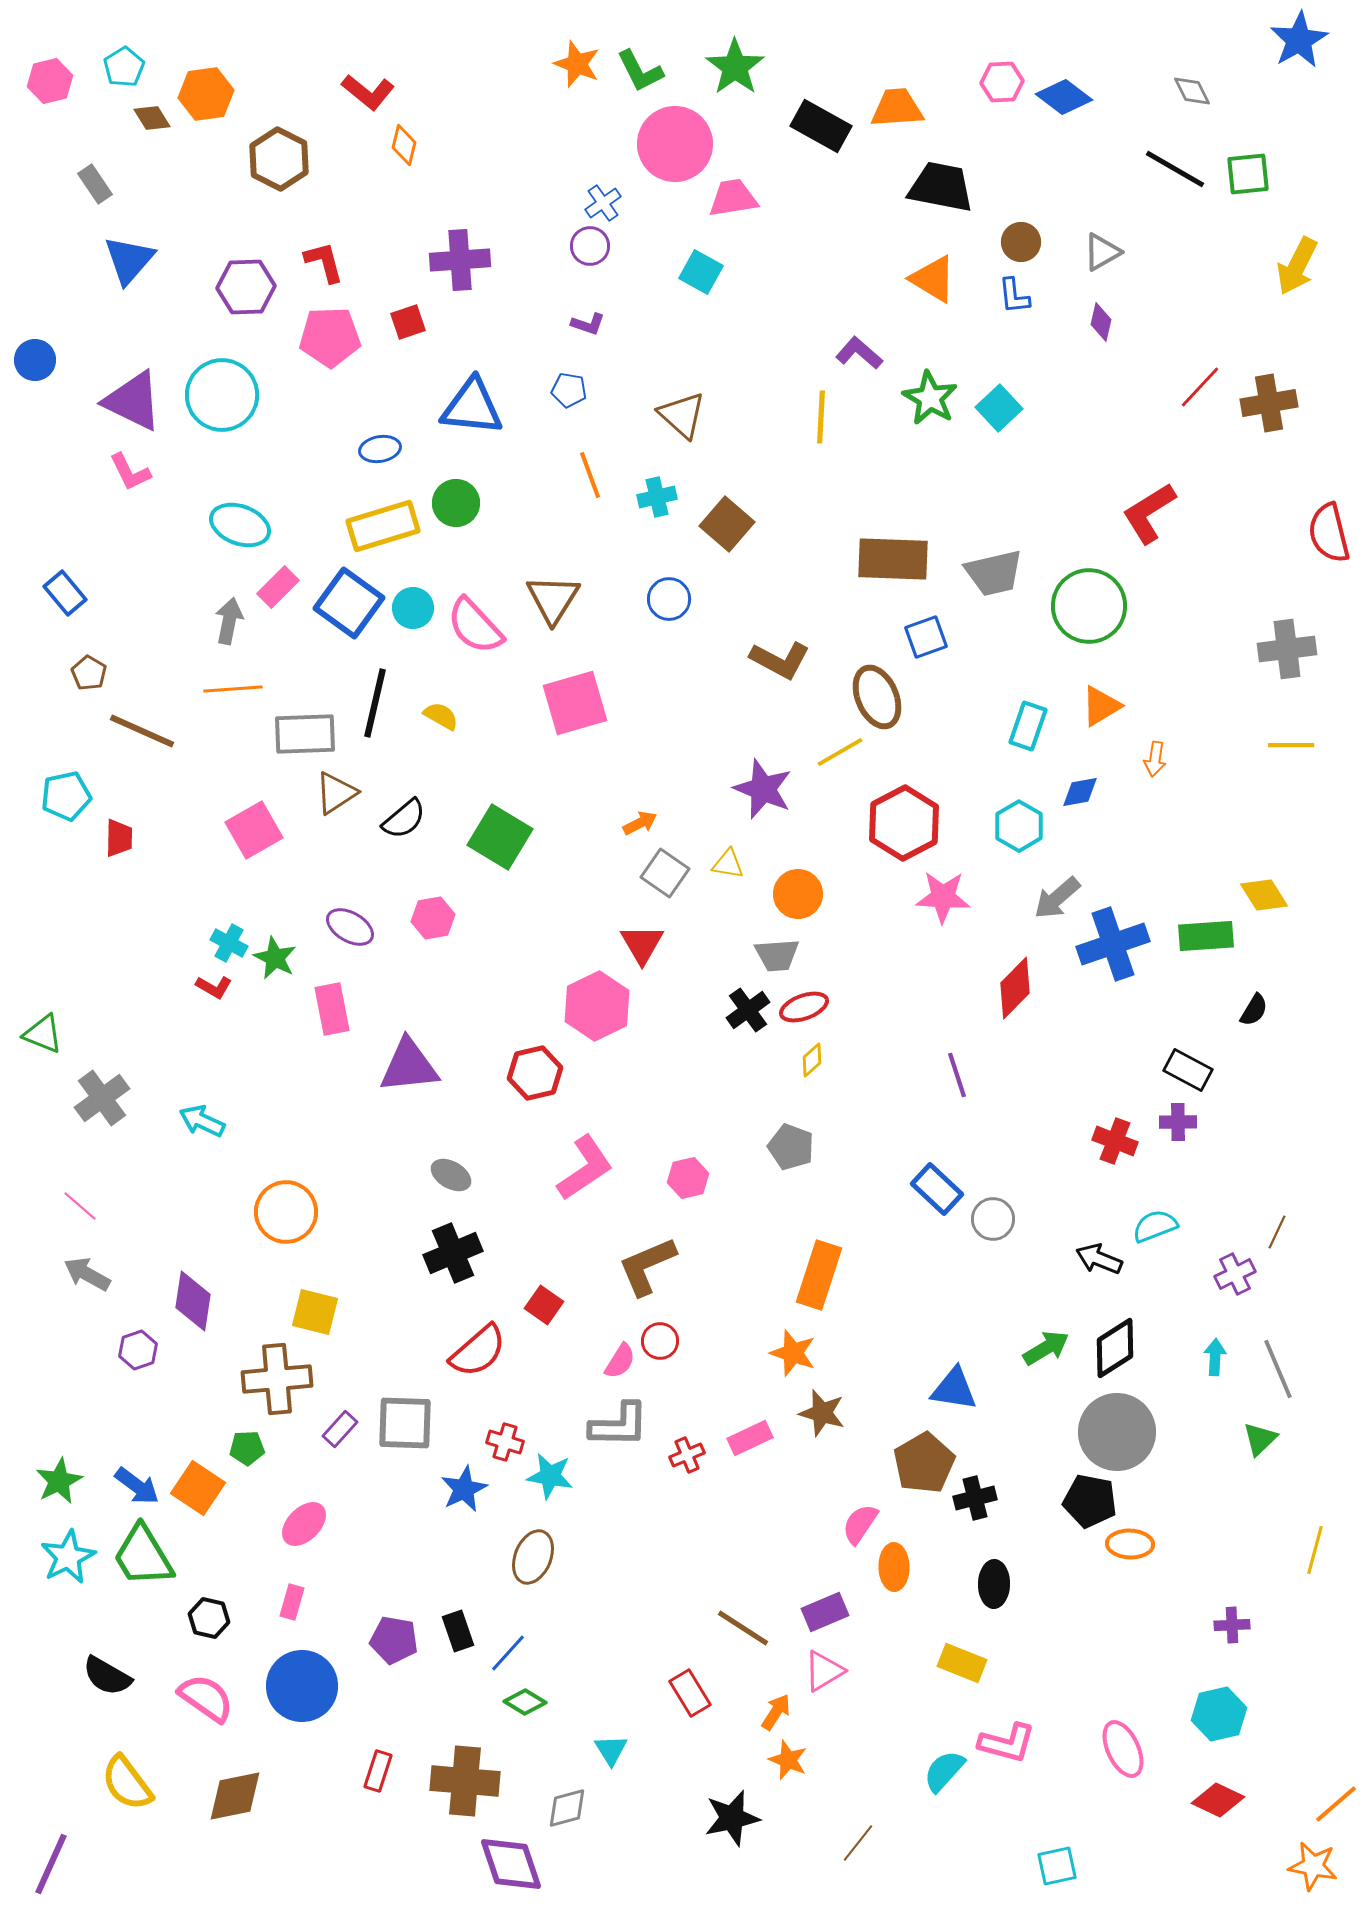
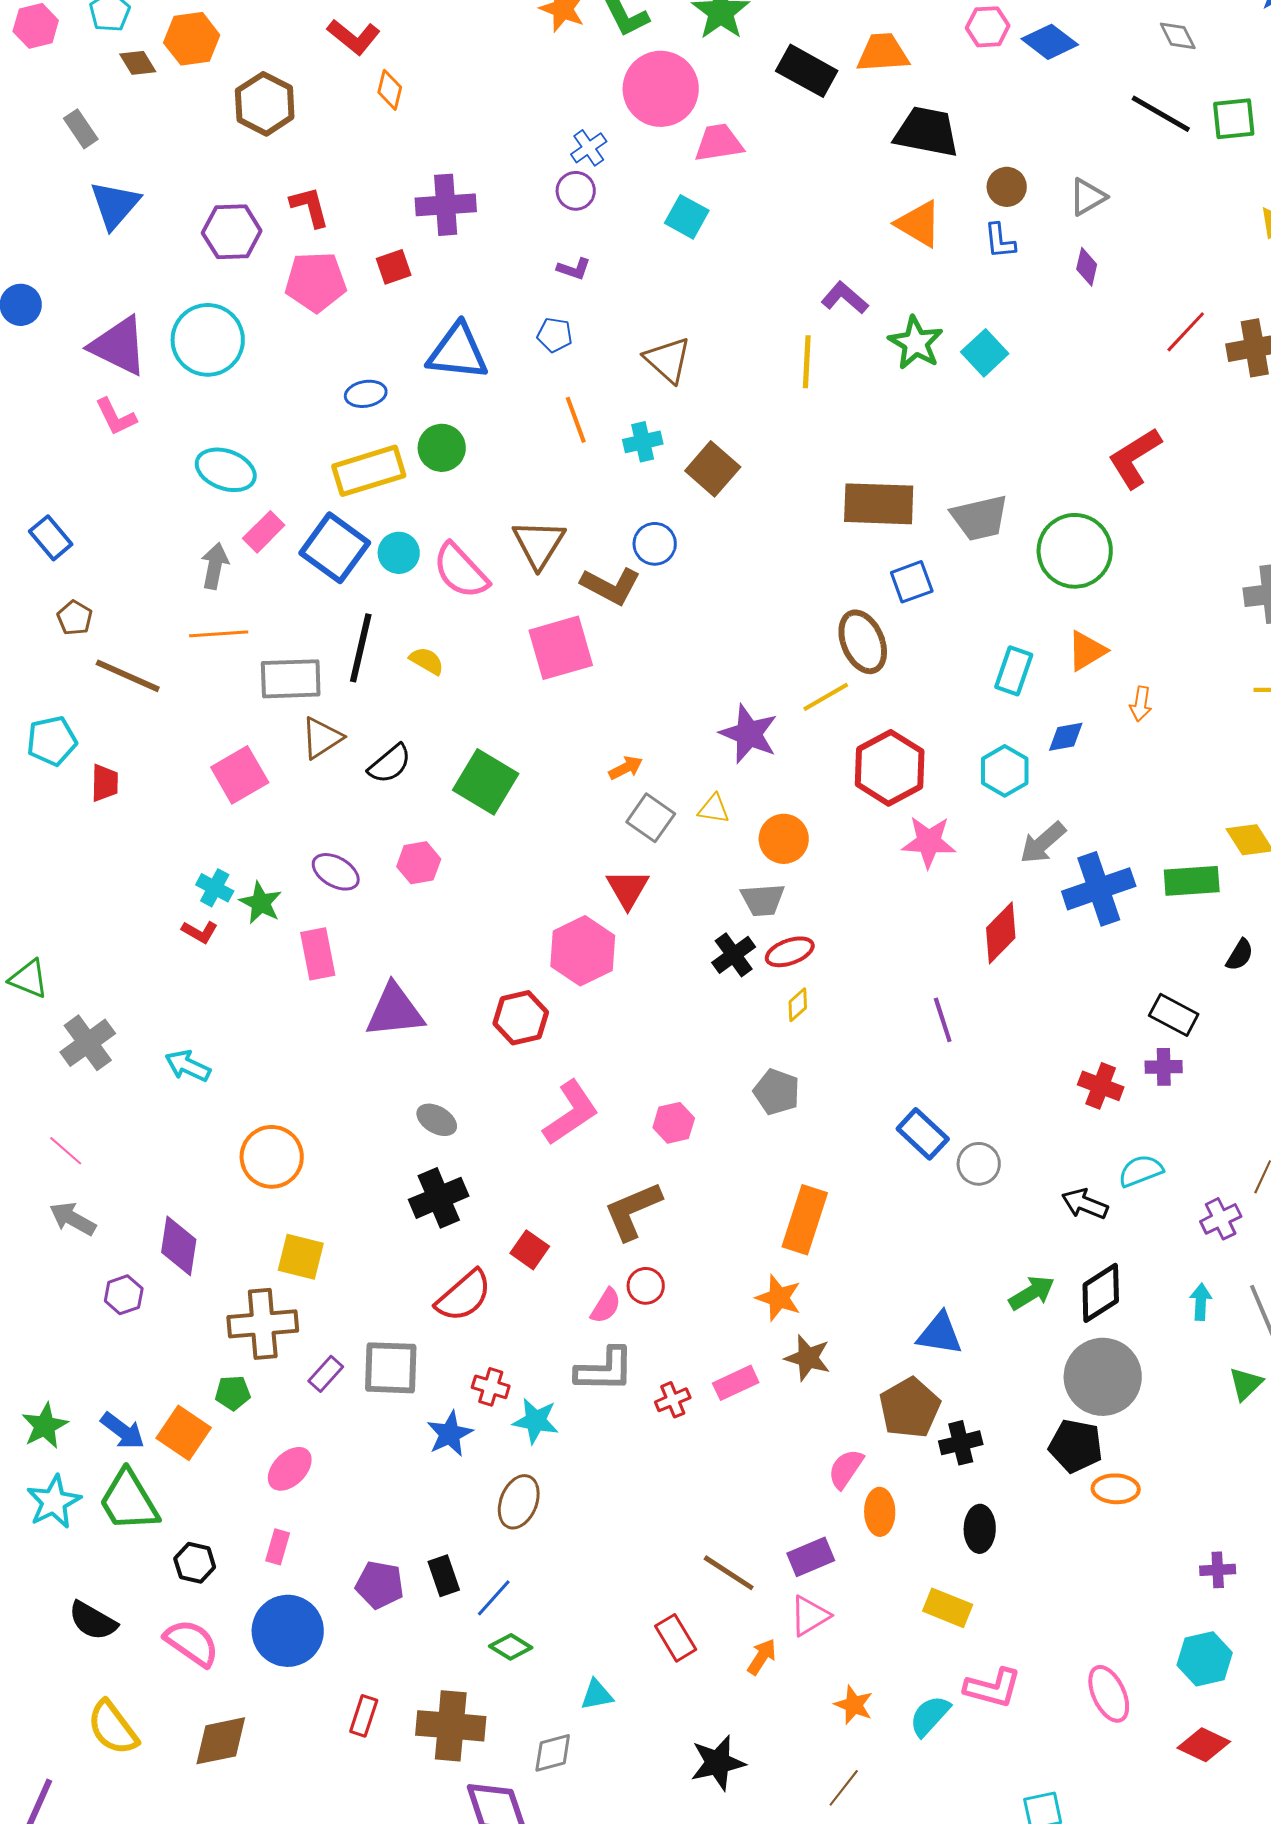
brown L-shape: (780, 660) -> (611, 586), moved
cyan triangle: (611, 1750) -> (597, 1695), turned 51
orange star: (788, 1760) -> (854, 1705), moved

